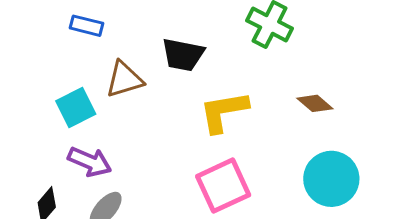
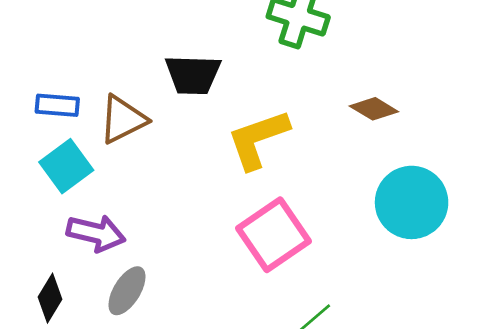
blue rectangle: (86, 26) -> (57, 105), moved

